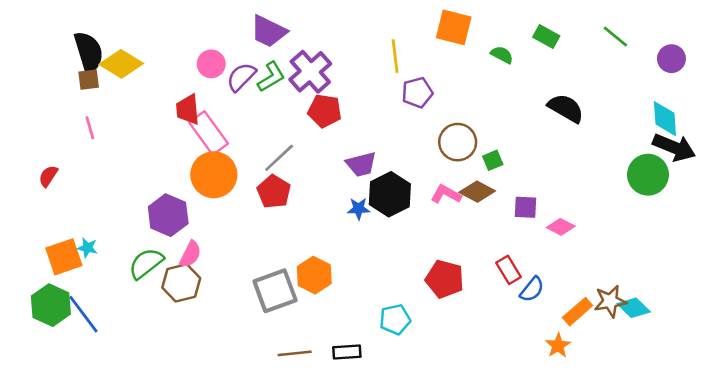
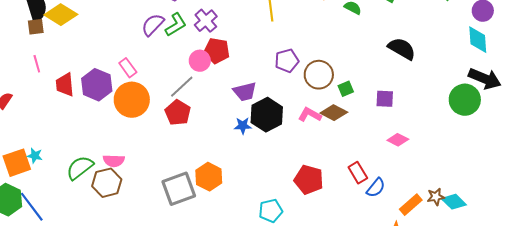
pink circle: (211, 64) -> (200, 61), moved
purple cross: (310, 72) -> (206, 21), size x0.7
purple pentagon: (417, 93) -> (287, 61), moved
red trapezoid: (188, 110) -> (65, 85), moved
cyan diamond: (665, 119) -> (478, 40), moved
pink rectangle: (209, 133) -> (128, 68), size x0.6
purple square: (525, 207) -> (385, 99), moved
purple hexagon: (168, 215) -> (97, 85), moved
pink semicircle: (190, 254) -> (114, 161), turned 65
brown star: (610, 301) -> (436, 197), size x0.7

